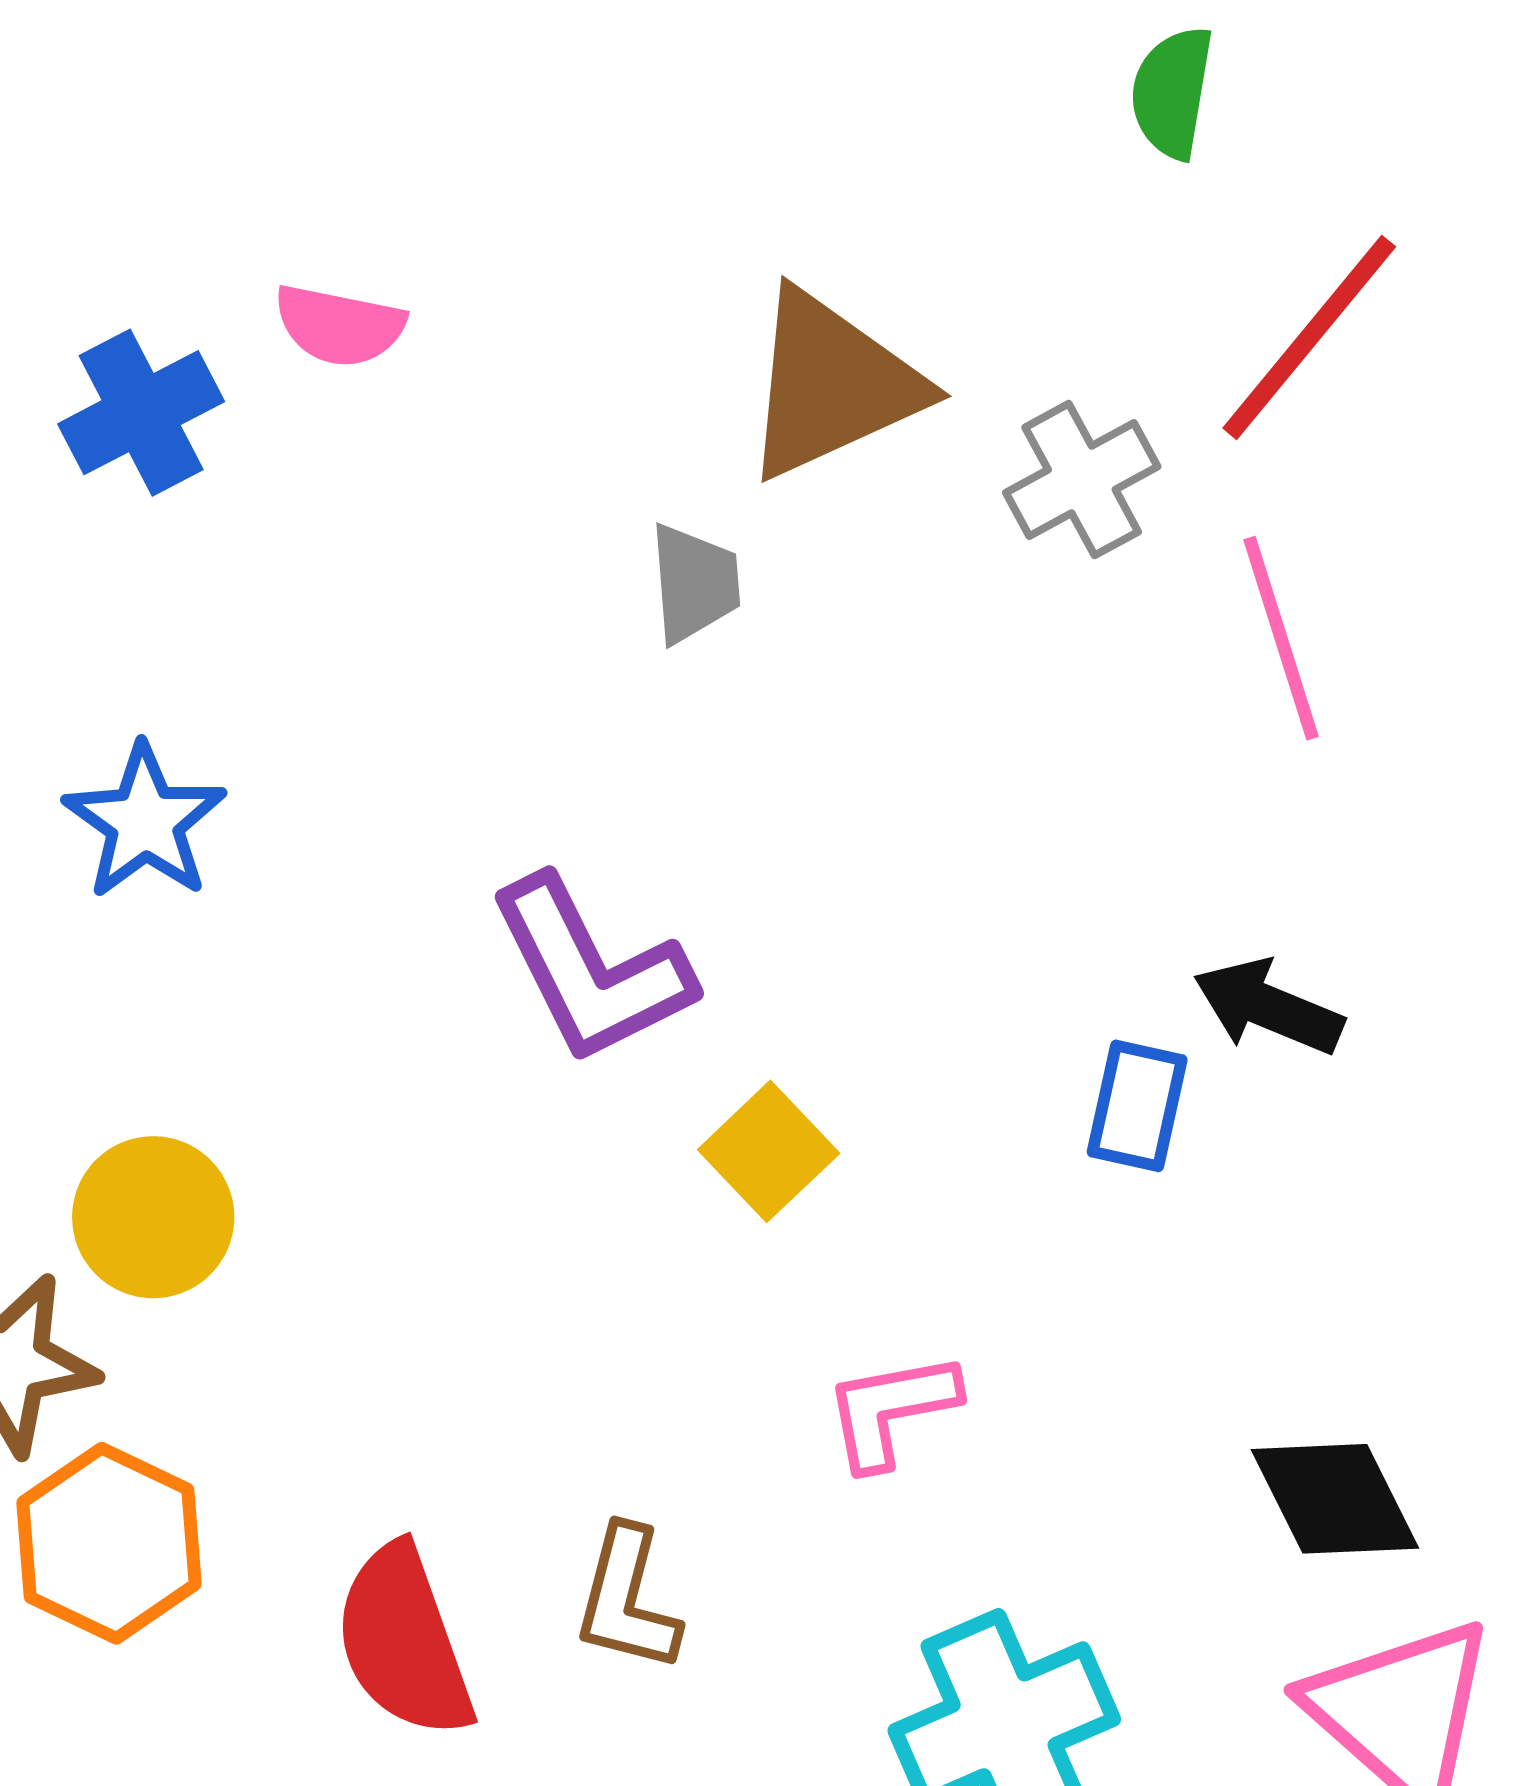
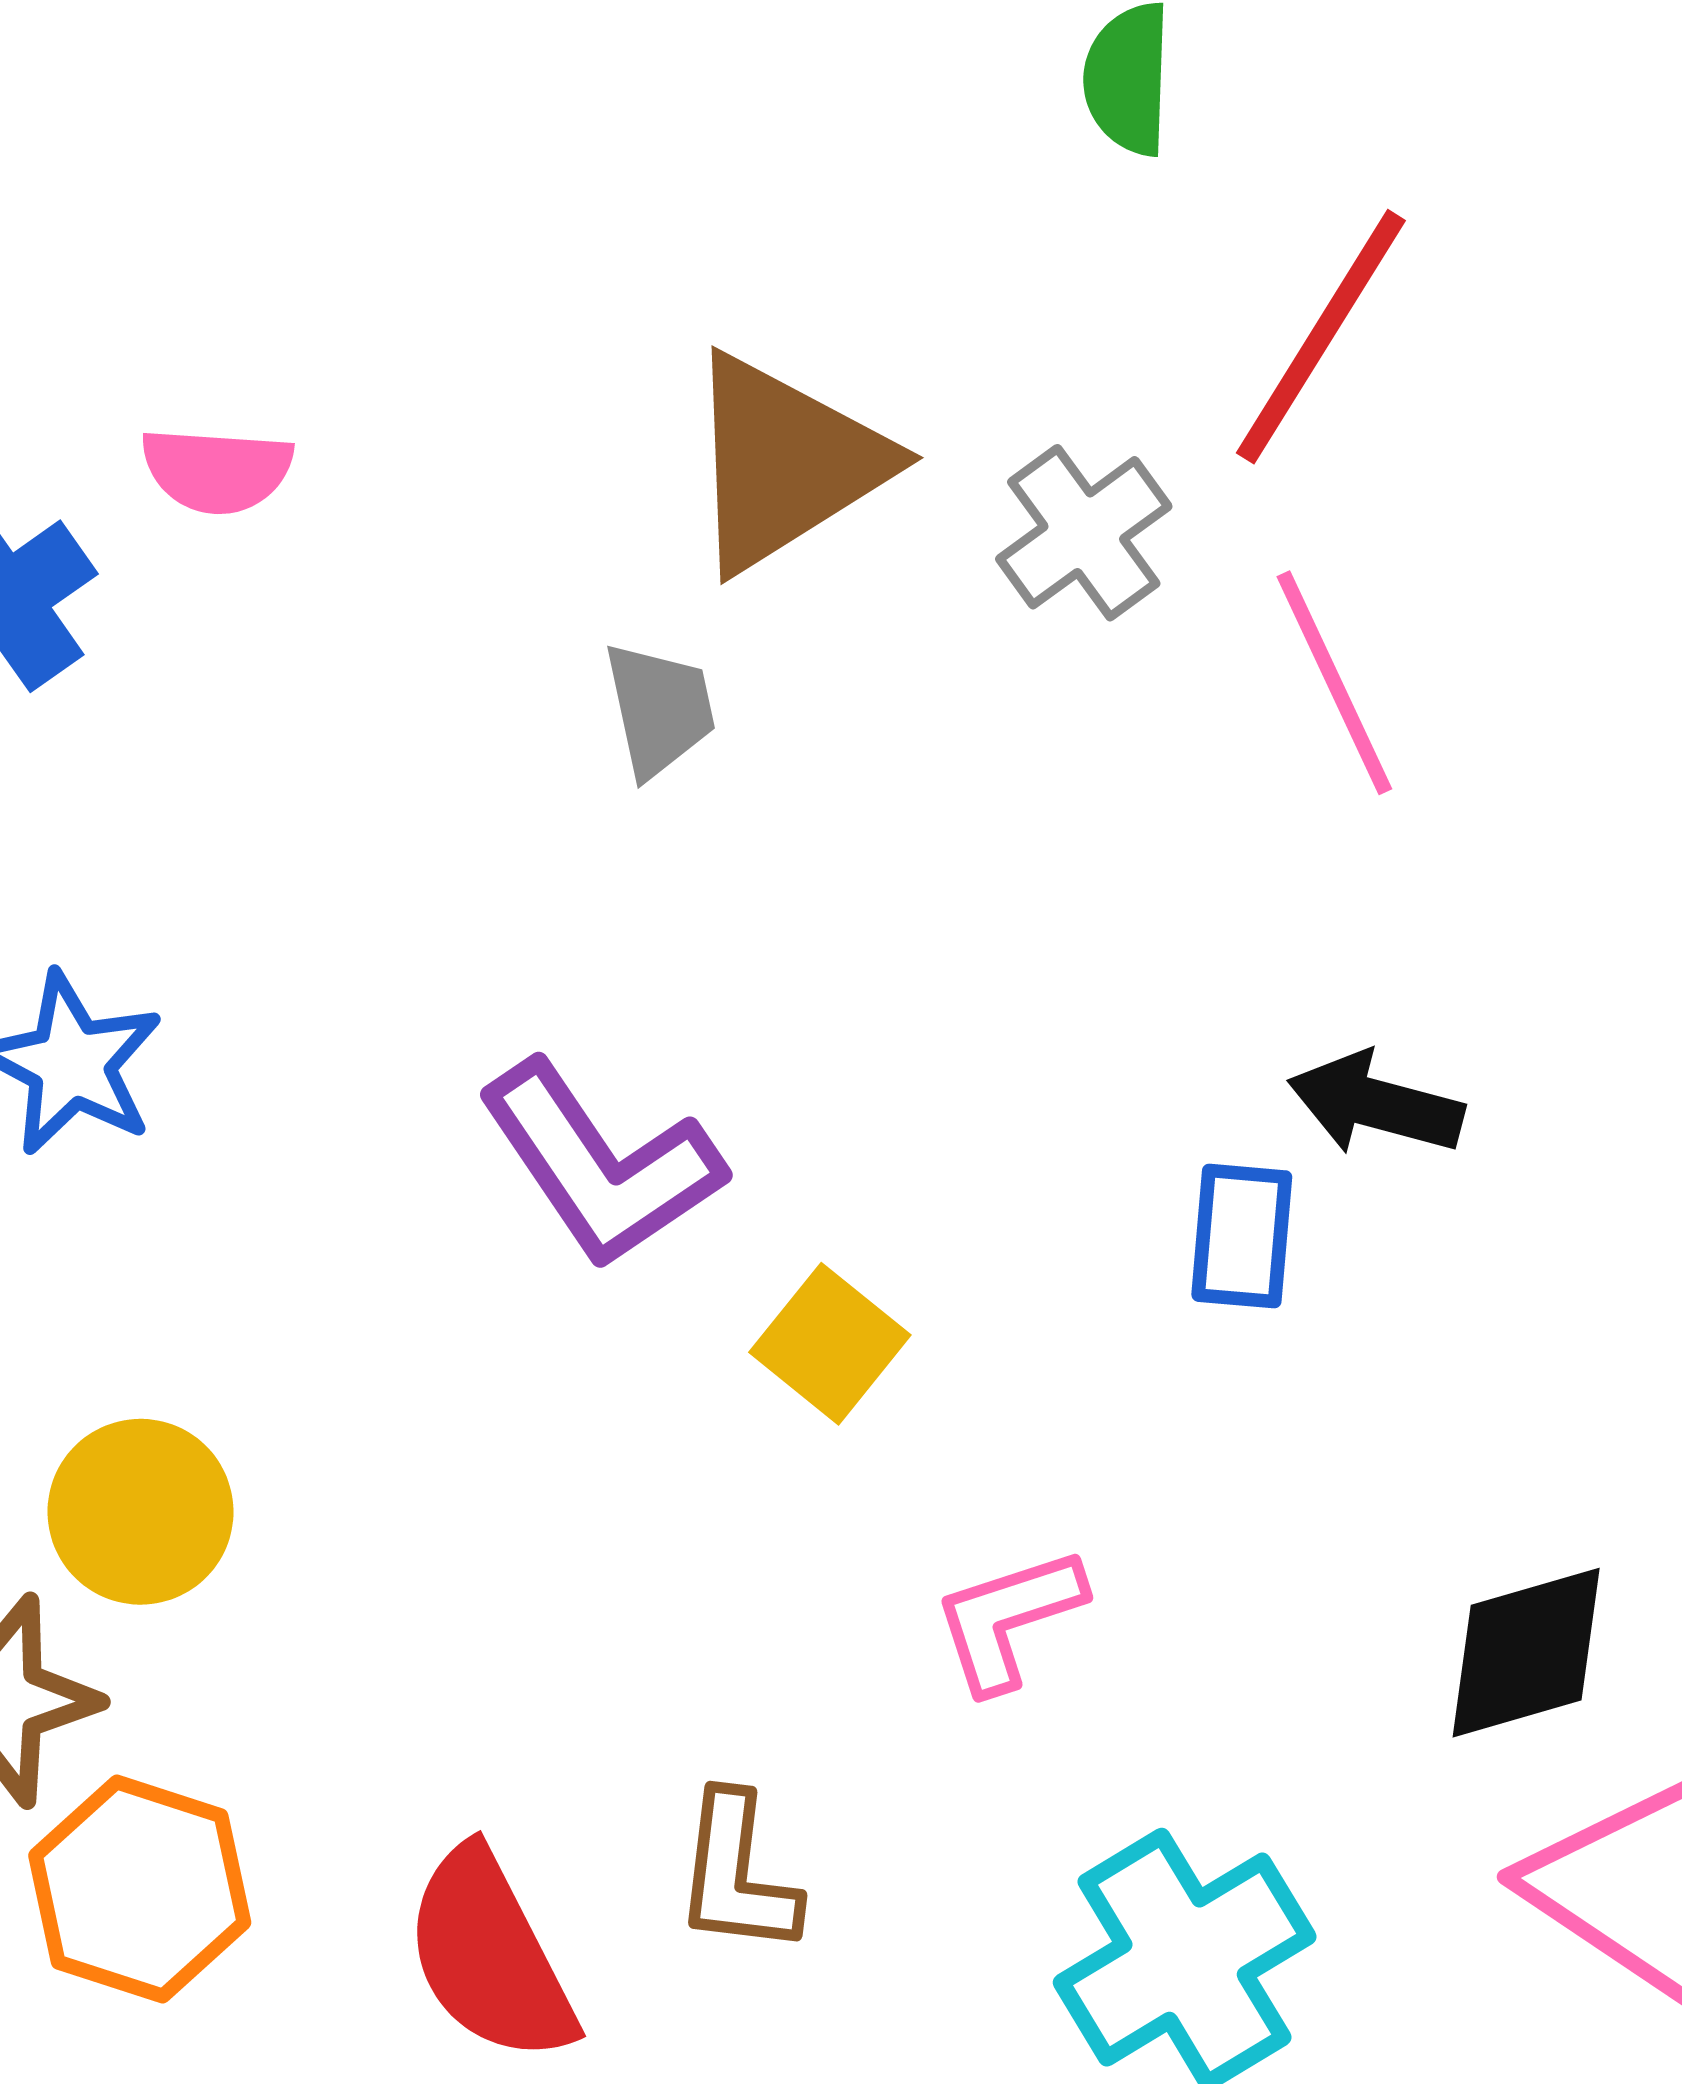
black diamond: (1335, 1499) -> (1526, 1653), turned -72

